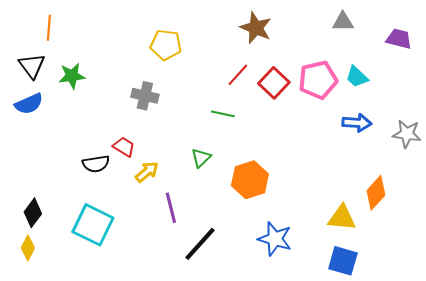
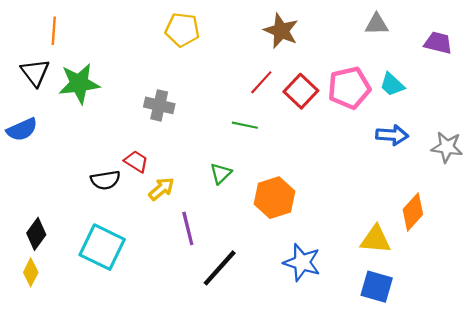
yellow pentagon: (166, 45) -> (182, 30), moved
green star: (72, 76) -> (79, 83), size x1.4
blue semicircle: (29, 104) -> (22, 130), moved

